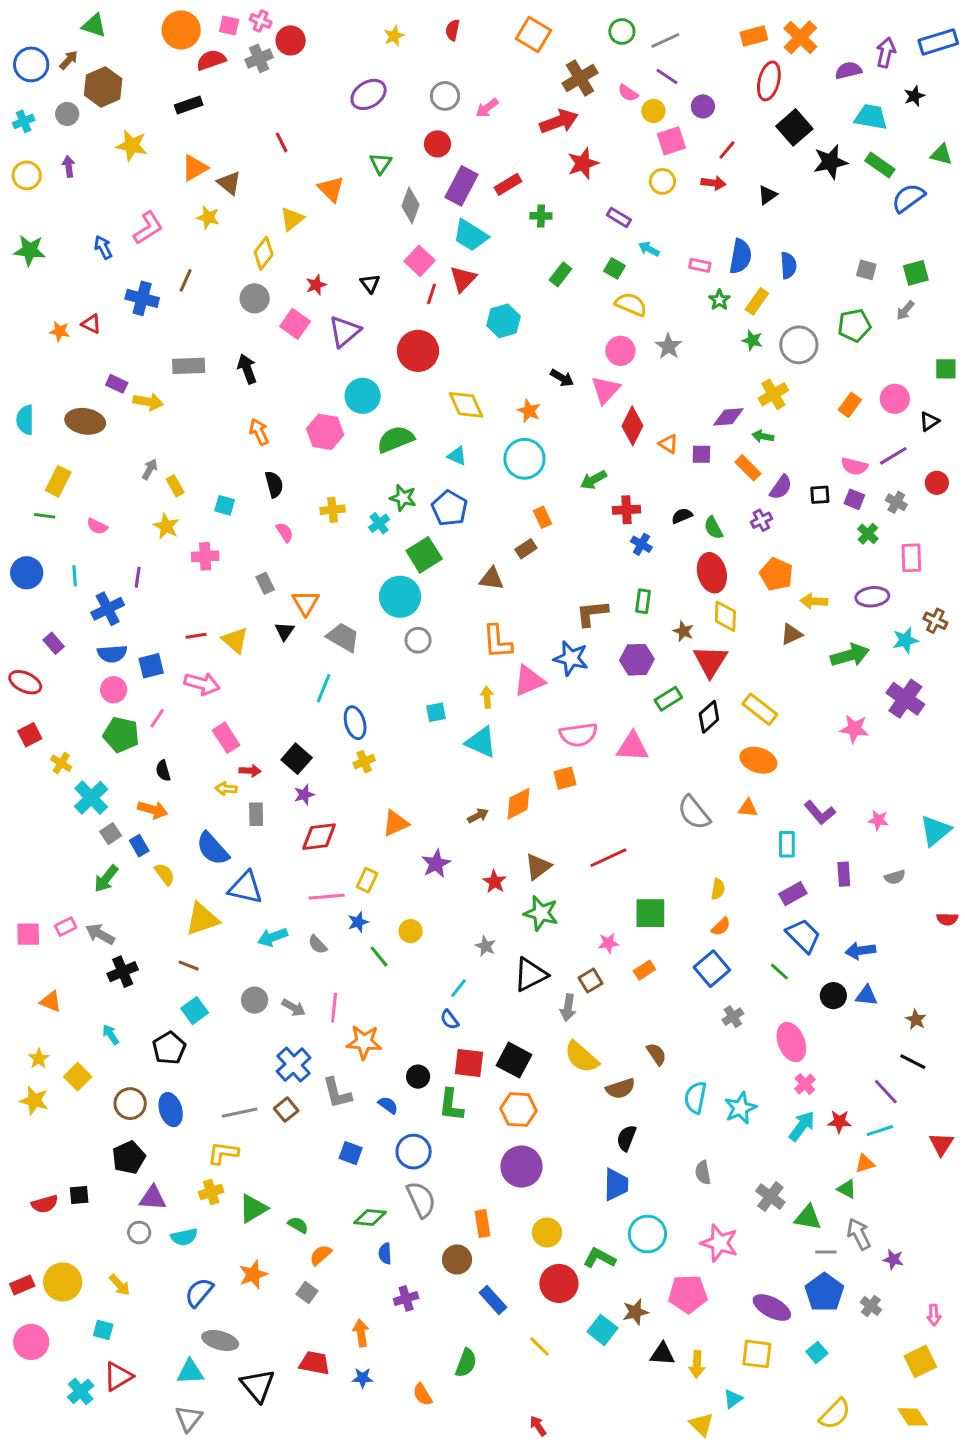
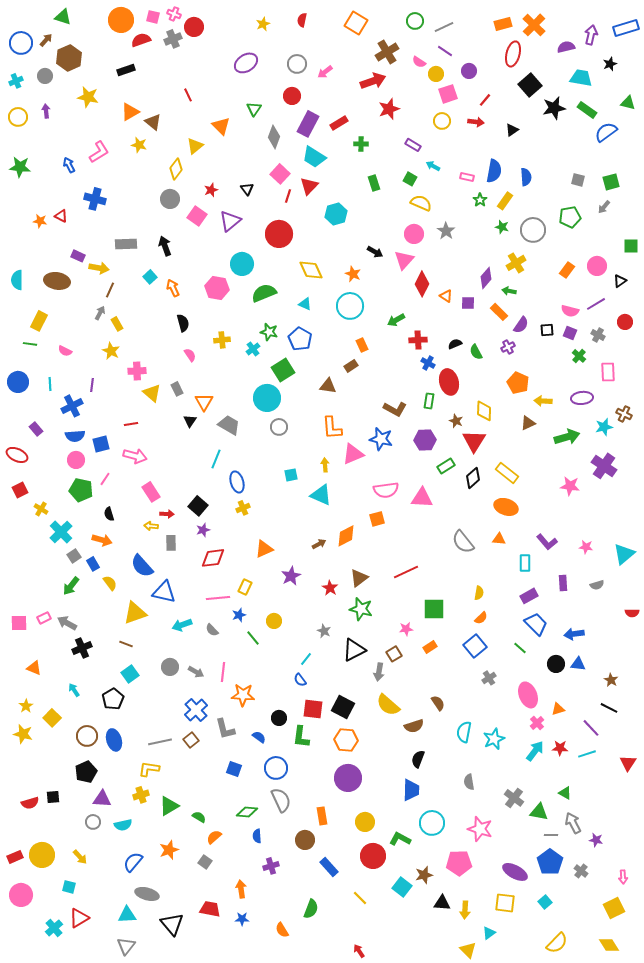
green rectangle: (560, 274) -> (374, 183), turned -56
brown line: (186, 280) -> (110, 290), moved
purple diamond: (728, 417) -> (486, 278), turned -45
cyan square: (225, 505) -> (150, 277), moved, turned 32
red ellipse: (712, 573) -> (449, 382), moved
brown L-shape: (592, 613) -> (395, 409), turned -145
yellow triangle: (235, 640) -> (152, 393), moved
orange triangle: (865, 1164) -> (558, 709), moved

